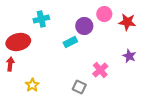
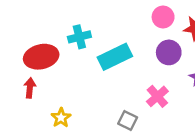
cyan cross: (41, 19) -> (79, 37), moved
purple circle: (84, 26) -> (169, 52), moved
cyan rectangle: (70, 42) -> (115, 57), size x1.6

